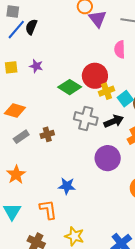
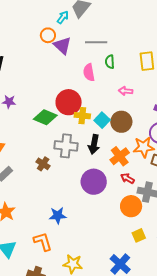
yellow cross: (106, 91) -> (82, 116), turned 35
black arrow: (114, 121) -> (94, 144), turned 132
brown cross: (47, 134) -> (43, 164), moved, turned -32

